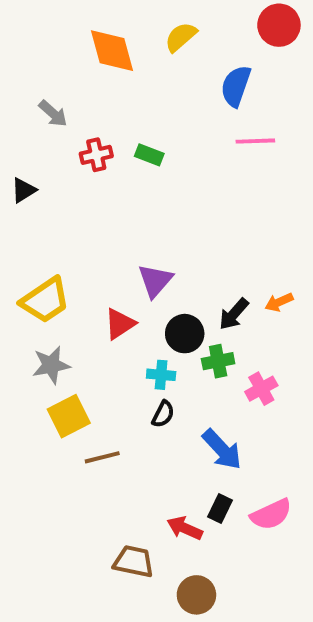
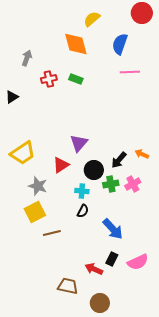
orange diamond: (112, 51) -> (76, 44), moved
gray arrow: (53, 114) -> (27, 58), turned -112
orange arrow: (279, 302) -> (142, 154), turned 48
gray star: (51, 365) -> (38, 186), moved, turned 30
pink cross: (261, 389) -> (133, 184), moved

